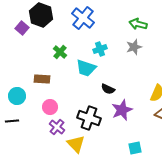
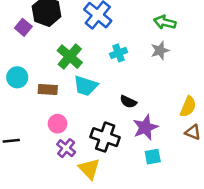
green cross: (60, 52) -> (70, 57), size x1.5
cyan trapezoid: (86, 68) -> (86, 86), moved
cyan circle: (17, 96) -> (17, 77), moved
cyan square: (135, 148) -> (153, 157), moved

